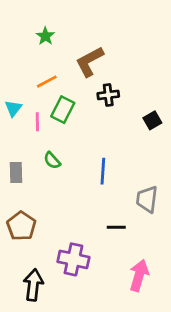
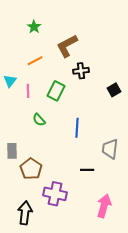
green rectangle: (63, 110) -> (56, 91), moved
gray rectangle: (16, 172) -> (12, 151), moved
brown pentagon: (21, 226) -> (31, 169), moved

